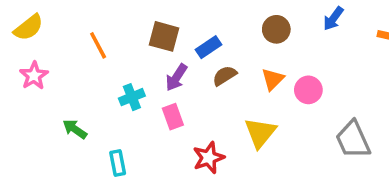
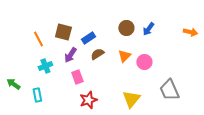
blue arrow: (333, 19) -> (148, 29), moved
orange line: (98, 45) -> (38, 39), moved
pink rectangle: (173, 117) -> (77, 77), moved
yellow triangle: (260, 133) -> (131, 99), moved
cyan rectangle: (118, 163) -> (37, 95), moved

